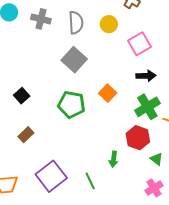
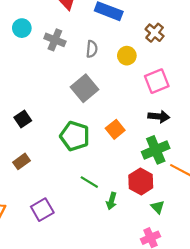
gray semicircle: (76, 23) -> (92, 49), size x0.7
purple square: (51, 176) -> (42, 210), size x0.7
green line: (90, 181) -> (89, 182), moved, turned -42

